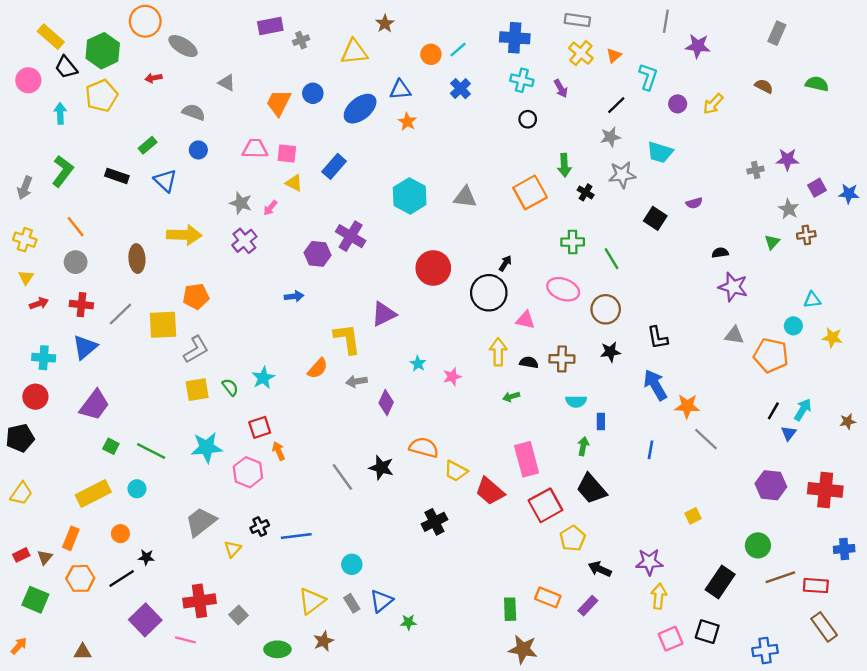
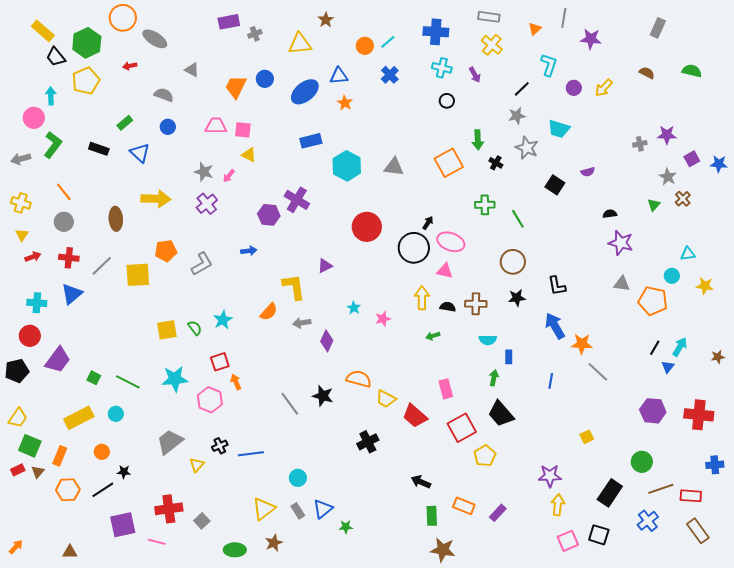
orange triangle: (614, 55) -> (535, 29), moved
pink circle: (28, 80) -> (34, 118), moved
blue rectangle: (334, 166) -> (311, 141), moved, turned 35
gray star: (622, 175) -> (527, 148), turned 30
gray arrow: (25, 188) -> (21, 159), turned 54
brown cross: (806, 235) -> (683, 199), turned -35
pink ellipse: (563, 289) -> (451, 242), moved
purple triangle: (384, 314) -> (325, 266), size x0.7
gray L-shape: (196, 349) -> (202, 264), moved
purple trapezoid: (94, 405) -> (58, 360), moved
pink rectangle: (527, 459) -> (446, 389), size x0.7
black arrow: (600, 569) -> (421, 482), moved
green square: (35, 600) -> (30, 446), moved
purple square: (145, 620) -> (123, 525), turned 32
blue cross: (765, 651) -> (648, 521), moved, turned -30

